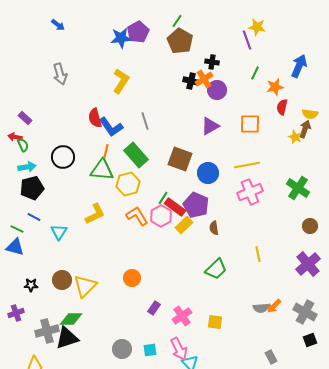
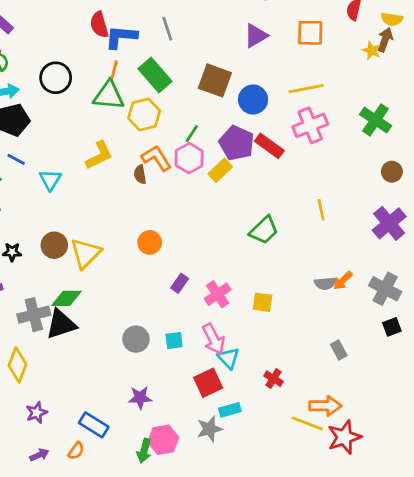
blue L-shape: (111, 127) -> (121, 37), turned 130
red rectangle: (175, 207) -> (269, 146), moved
brown semicircle: (214, 228) -> (140, 174), moved

